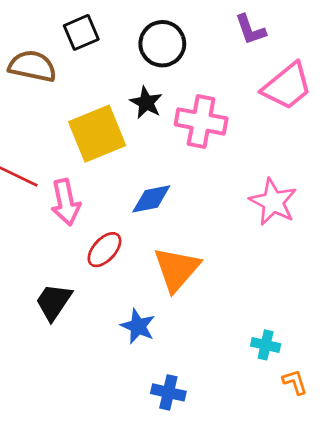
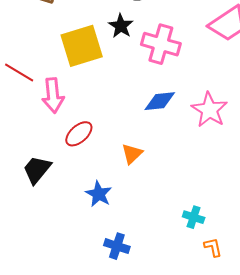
blue diamond: (151, 199) -> (160, 101), moved
orange triangle: (177, 269) -> (132, 154), size x0.6

